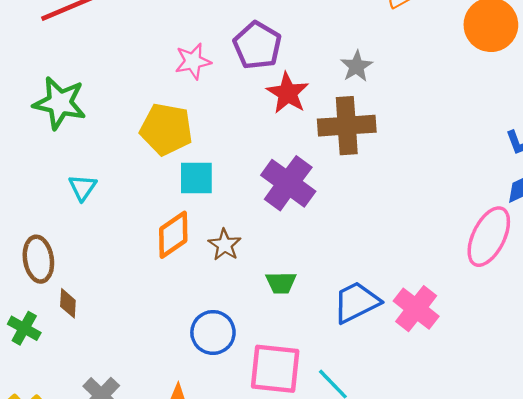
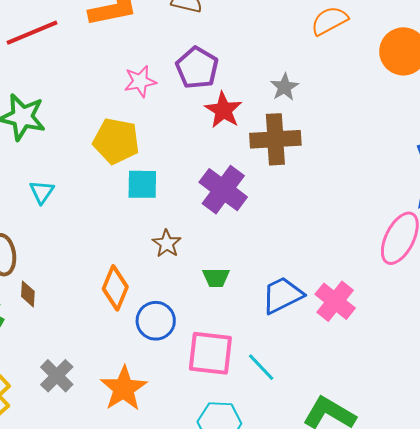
orange diamond: (173, 235) -> (115, 288), moved, turned -33

